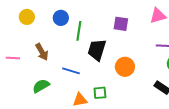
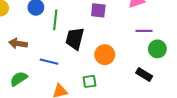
brown arrow: (42, 52) -> (18, 44), turned 132
green square: (100, 93) -> (89, 81), moved

